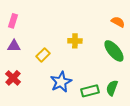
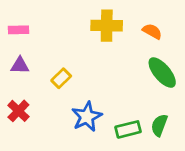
pink rectangle: (13, 21) -> (18, 30), turned 72
orange semicircle: (118, 22) -> (152, 31), moved
yellow cross: (75, 41) -> (107, 26), moved, size x1.5

